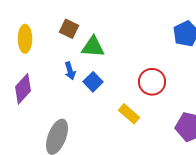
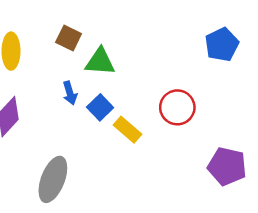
yellow rectangle: (129, 114) -> (128, 130), moved

